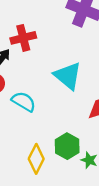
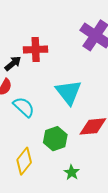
green hexagon: (67, 146) -> (55, 139), moved

